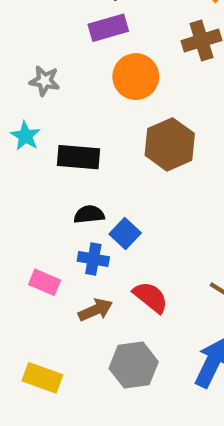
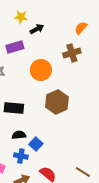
purple rectangle: (108, 28) -> (15, 47), moved

